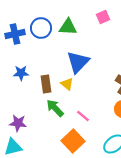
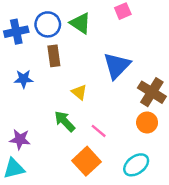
green triangle: (68, 27) -> (80, 23), turned 30
blue triangle: (78, 62) -> (117, 66), moved
brown rectangle: (46, 84) -> (54, 56), moved

